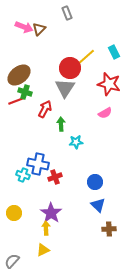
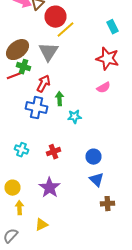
yellow line: (86, 57) -> (66, 30), moved
red circle: (70, 68) -> (56, 17), moved
gray triangle: (65, 88) -> (48, 52), moved
blue cross: (38, 164) -> (36, 108), moved
yellow arrow: (46, 228) -> (20, 208), moved

